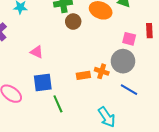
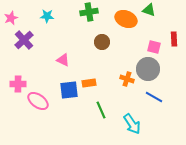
brown circle: (73, 22) -> (102, 42), moved
orange rectangle: (83, 75) -> (89, 83), moved
green line: (58, 104) -> (101, 110), moved

